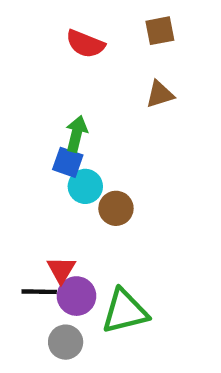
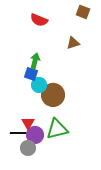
brown square: (160, 31) -> (83, 12), moved, turned 32
brown circle: (116, 208) -> (53, 95), size x1.5
green triangle: (125, 311) -> (57, 129), moved
gray circle: (66, 342) -> (28, 148), moved

